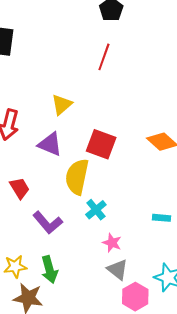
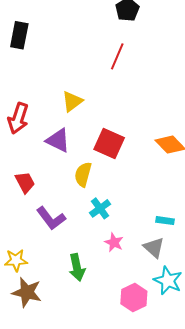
yellow semicircle: (77, 177) -> (83, 174), size x0.7
green arrow: (49, 270) -> (77, 267), moved
gray triangle: (118, 270) -> (154, 248), moved

